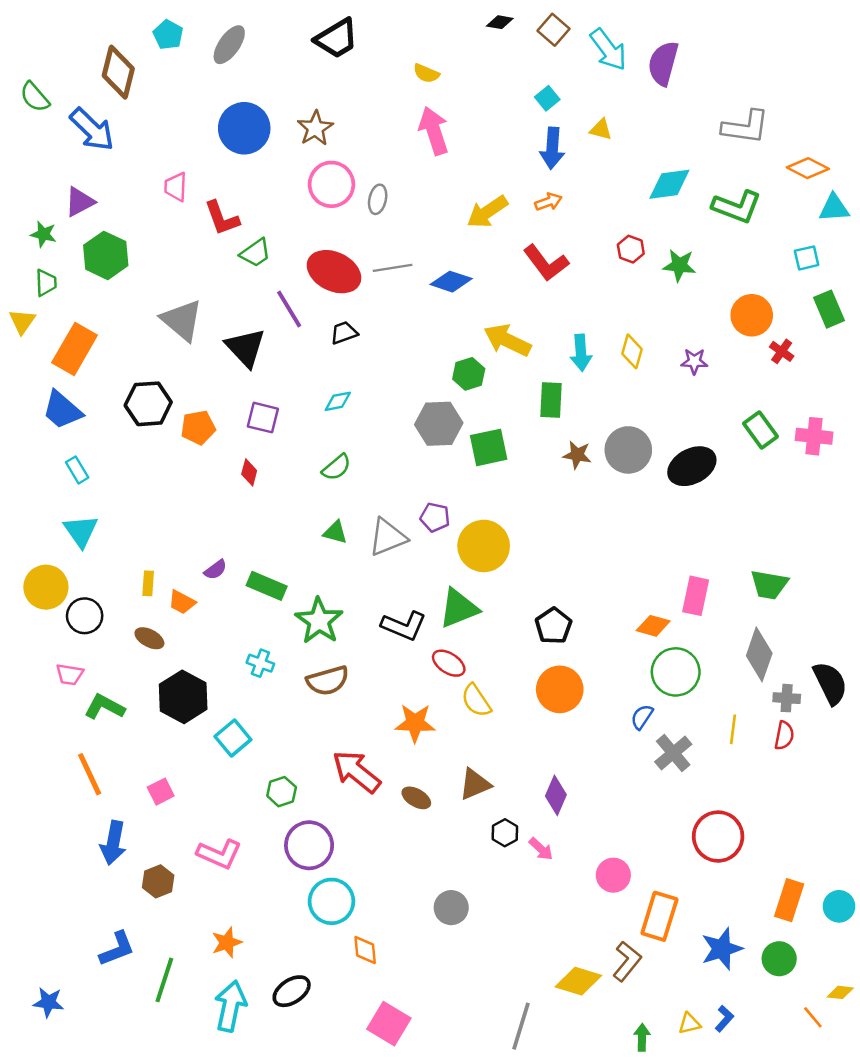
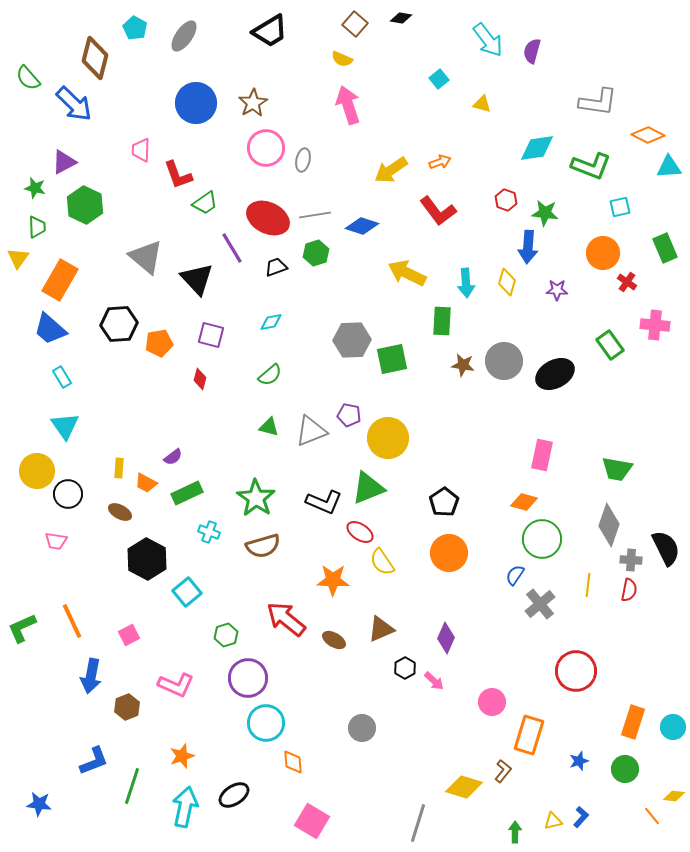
brown square: (553, 30) -> (355, 24), moved
purple semicircle: (663, 63) -> (532, 51), size x0.7
blue arrow: (552, 148) -> (528, 247), moved
cyan square: (807, 258) -> (620, 207), moved
green hexagon: (469, 374) -> (316, 253), moved
pink cross: (814, 436) -> (655, 325), moved
green rectangle: (267, 586) -> (187, 493), moved, turned -48
pink rectangle: (696, 596) -> (542, 455), moved
green L-shape: (105, 707) -> (22, 628), moved, turned -52
blue star: (722, 949) -> (579, 761), size x0.6
brown L-shape: (627, 961) -> (503, 771), size x0.7

